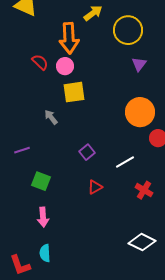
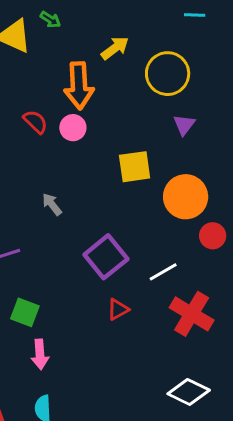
yellow square: (74, 92) -> (135, 167), moved
purple square: (87, 152) -> (106, 257), size x1.8
green square: (41, 181) -> (25, 312), moved
red cross: (144, 190) -> (192, 314), size x1.6

